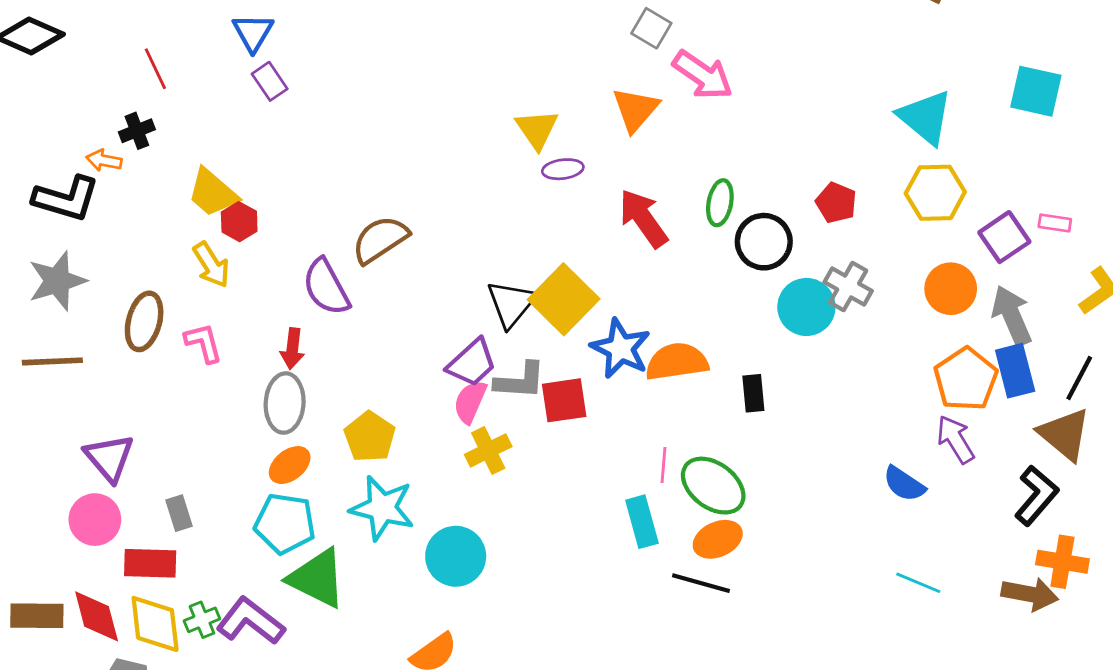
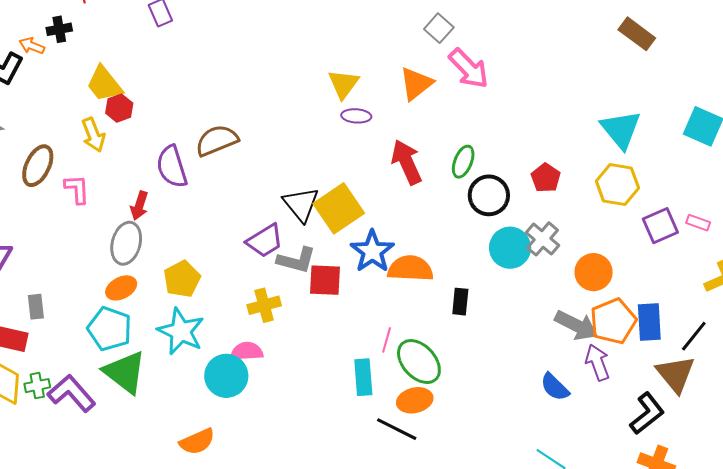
orange circle: (951, 289) -> (594, 272), moved
black triangle: (511, 304) -> (301, 204), turned -30
gray arrow: (1012, 316) -> (576, 325), moved, turned 129
pink semicircle: (470, 402) -> (247, 351), moved, turned 52

